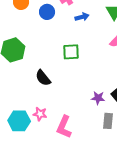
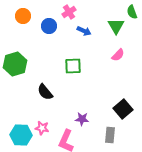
blue arrow: (82, 17) -> (84, 31), turned 40
purple star: (98, 98) -> (82, 119), moved

